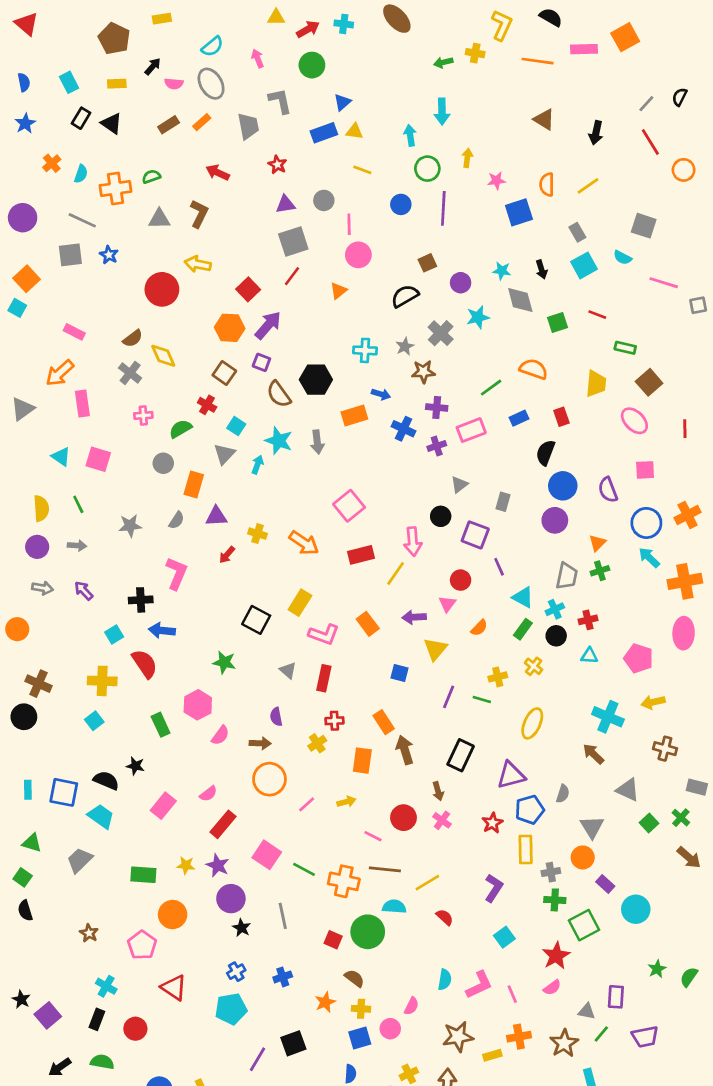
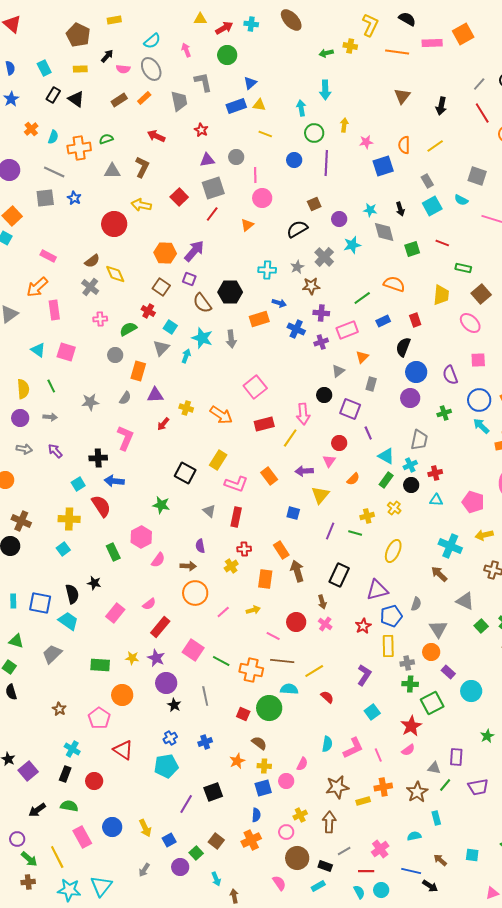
brown triangle: (544, 119) -> (402, 96), turned 36
red square: (248, 289) -> (179, 197), moved
orange triangle: (597, 543) -> (362, 357), moved
green cross: (600, 571) -> (444, 413), moved
black semicircle: (106, 780) -> (72, 594), turned 54

